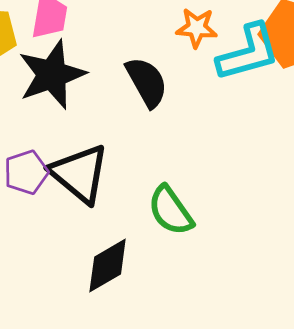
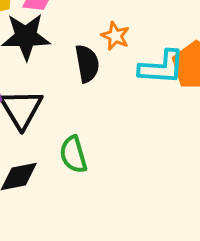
orange star: (197, 28) -> (115, 36), moved

